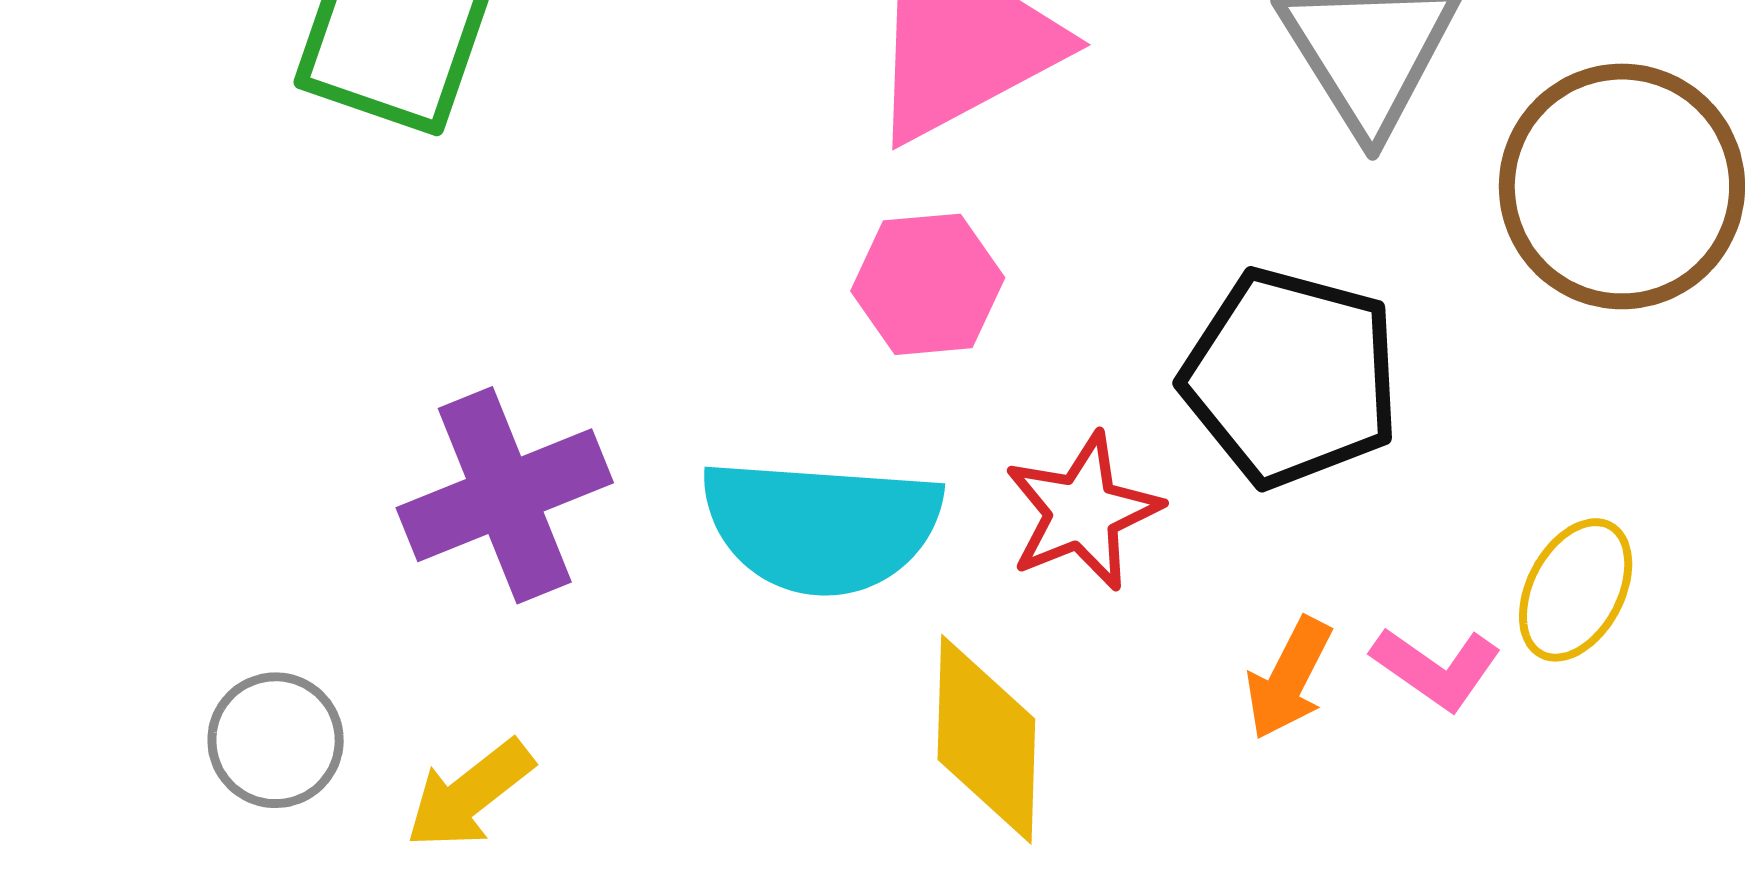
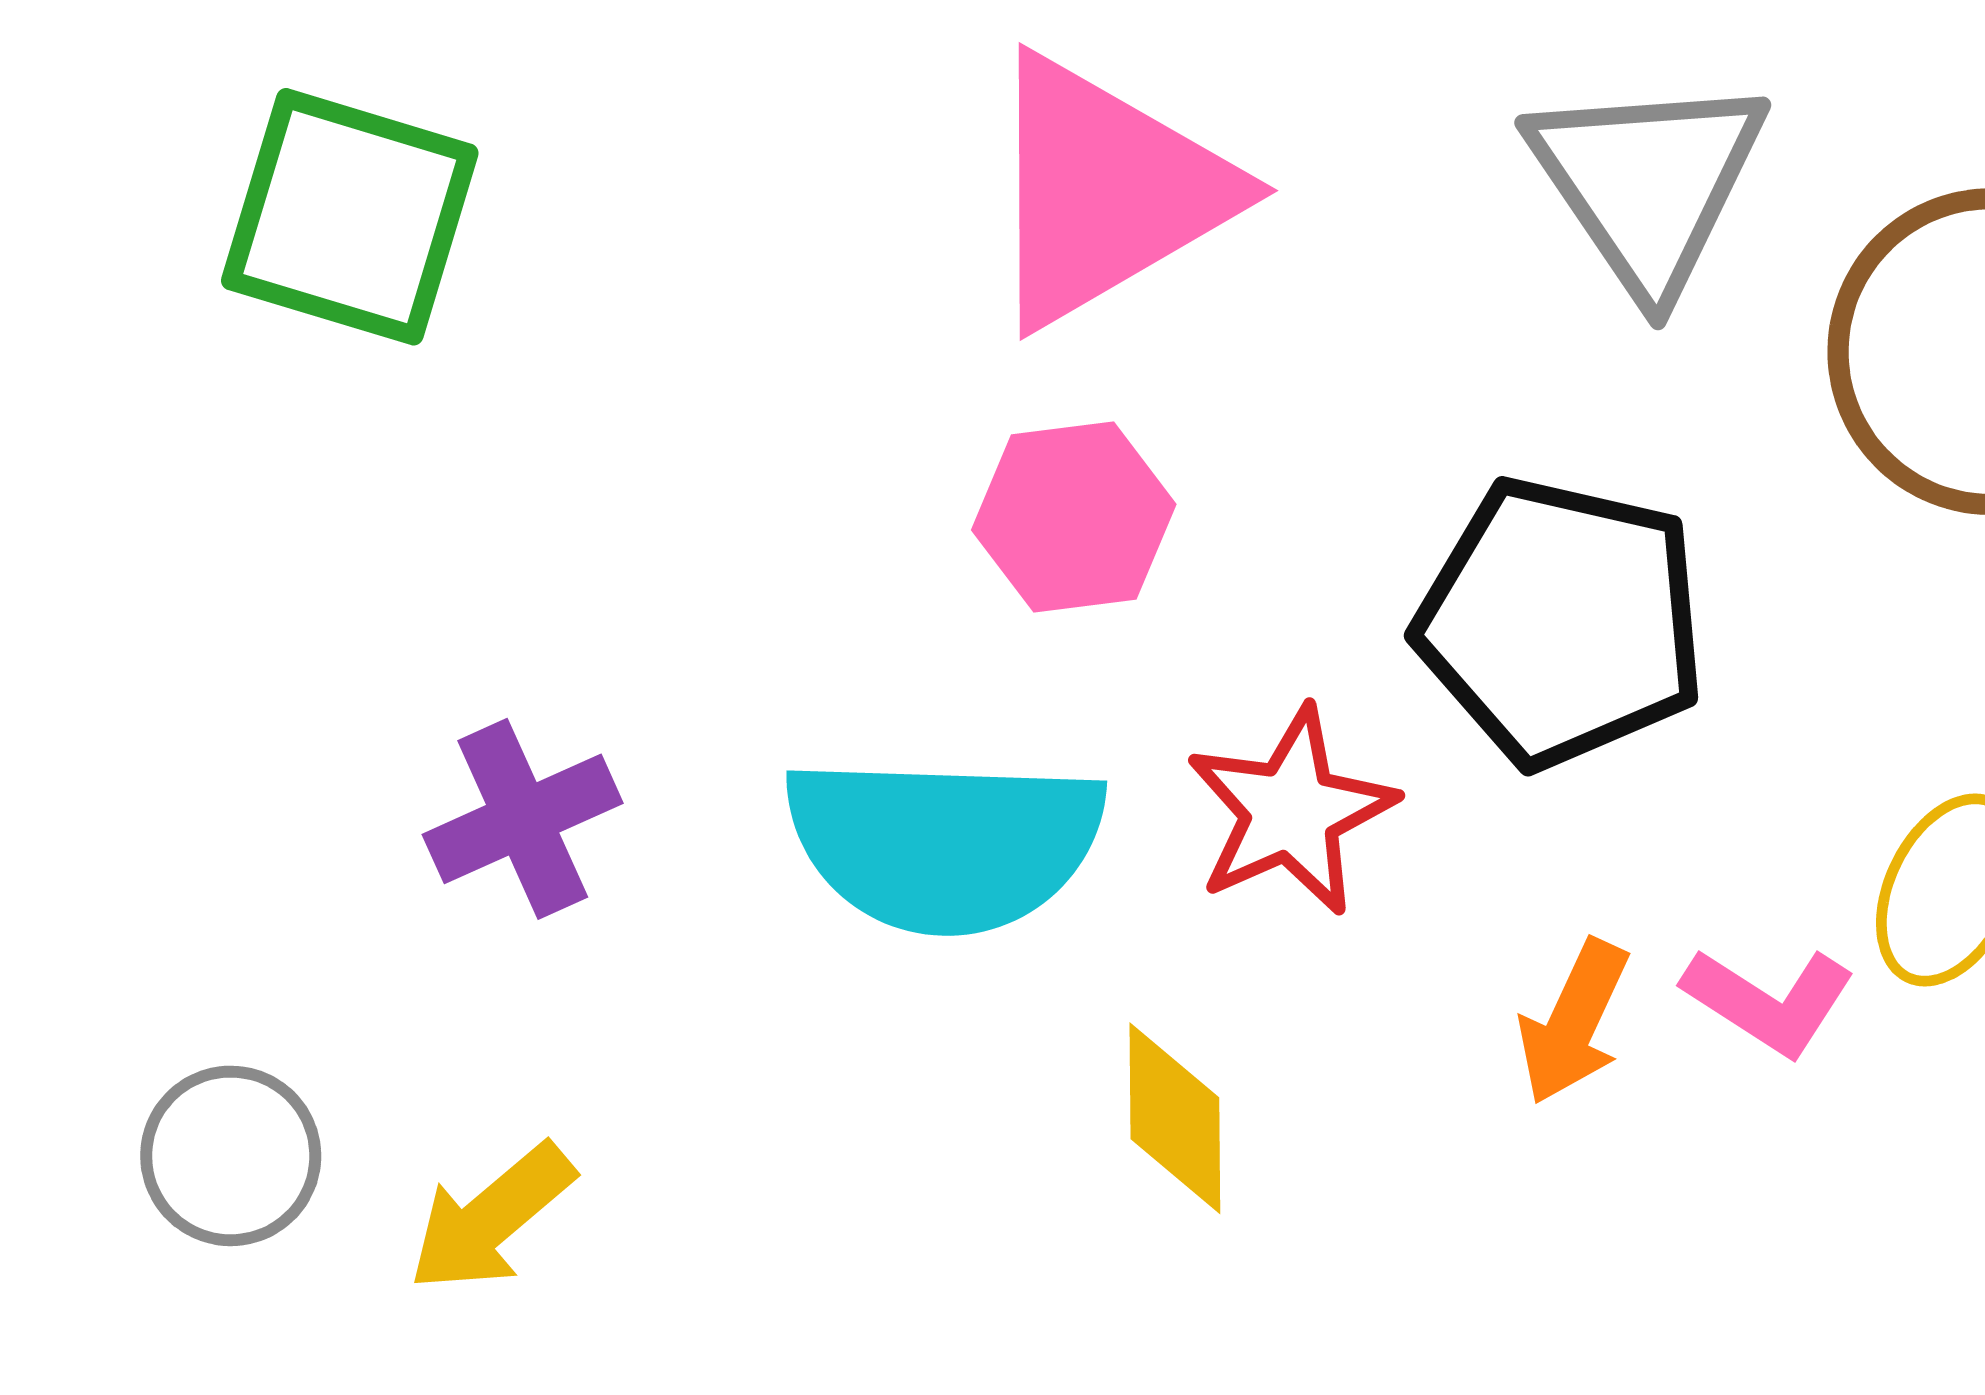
purple cross: (505, 495) -> (523, 819), size x0.7
yellow diamond: (986, 739) -> (1175, 1118), size x0.7

